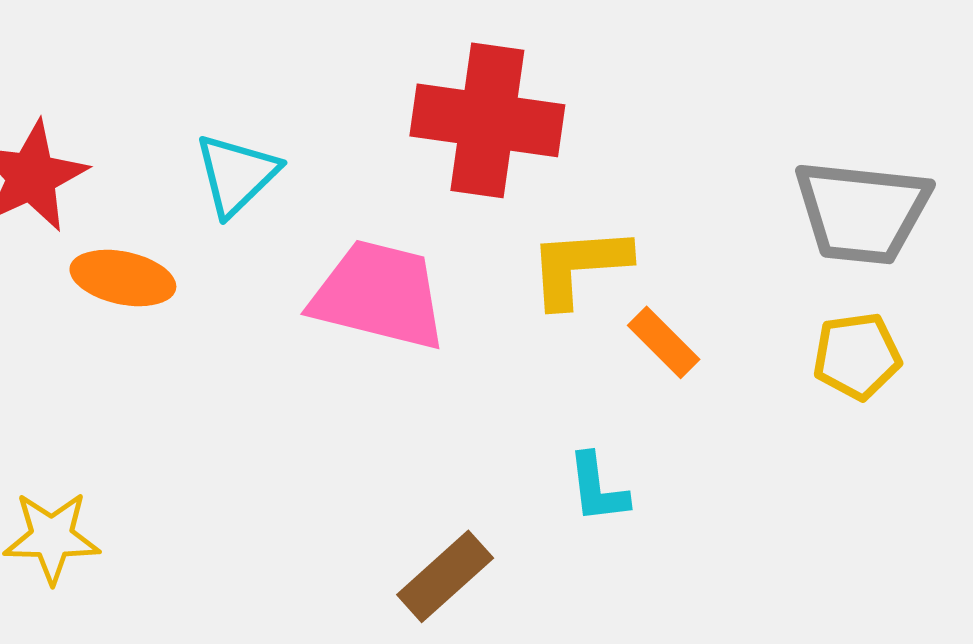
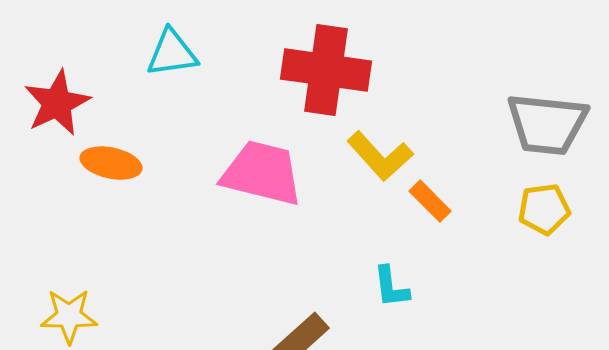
cyan triangle: (237, 175) -> (172, 53), moved, turned 36
yellow L-shape: (579, 266) -> (380, 156), turned -128

